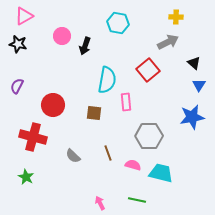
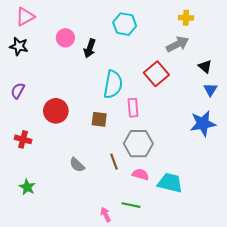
gray hexagon: (149, 136) -> (138, 144), moved
red cross: (33, 137) -> (23, 139), moved, size x0.6
green line: (137, 200) -> (131, 205), moved

